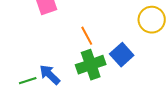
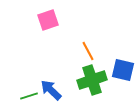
blue square: (122, 55) -> (123, 70), turned -35

